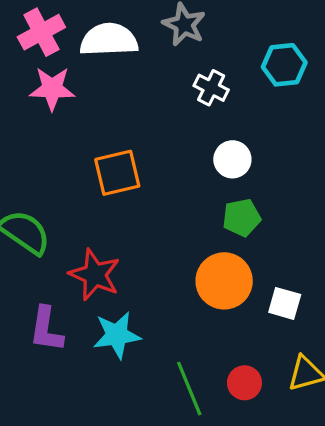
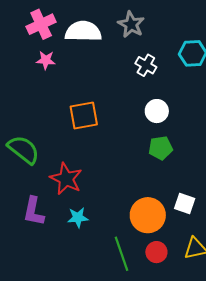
pink star: (52, 89) -> (46, 60), size x0.7
orange circle: (224, 281) -> (148, 215), moved
cyan star: (117, 335) -> (78, 218), size x0.7

